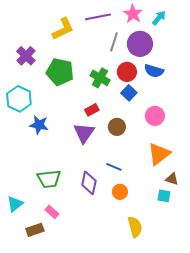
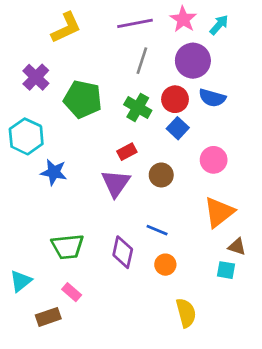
yellow L-shape: (63, 29) -> (66, 28), moved
gray line: (114, 42) -> (142, 61), moved

